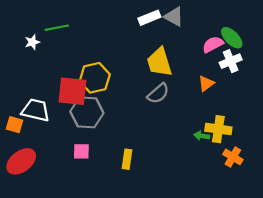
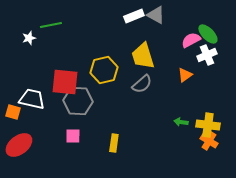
yellow hexagon: (95, 78) -> (104, 70), moved
yellow cross: (218, 129) -> (208, 125), moved

